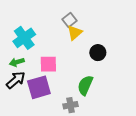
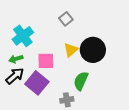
yellow triangle: (75, 33) -> (71, 50), moved
black circle: (98, 53) -> (93, 50), size x1.6
purple square: (39, 87) -> (37, 83), turned -35

